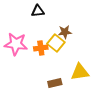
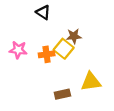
black triangle: (38, 11) -> (43, 12), turned 40
pink star: (16, 44) -> (18, 50), size x0.7

